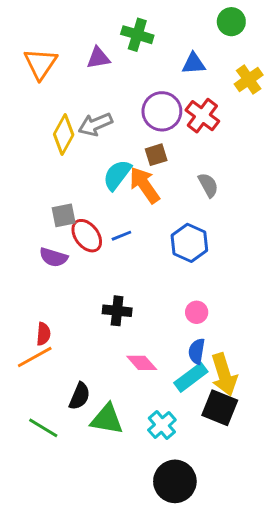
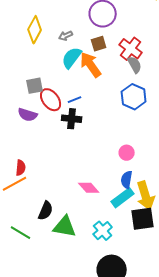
red cross: (202, 116) -> (131, 49), moved
gray arrow: (95, 124) -> (66, 36), moved, size x0.6
blue hexagon: (189, 243) -> (134, 97), moved
black cross: (117, 311) -> (72, 119), moved
black square: (220, 408) -> (143, 219), turned -30

